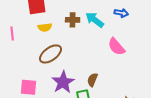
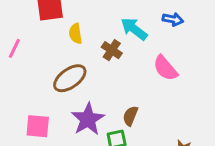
brown cross: (73, 20) -> (112, 50), moved, turned 32
yellow semicircle: (45, 27) -> (75, 34), moved, turned 88
pink line: (12, 34) -> (14, 48), turned 32

